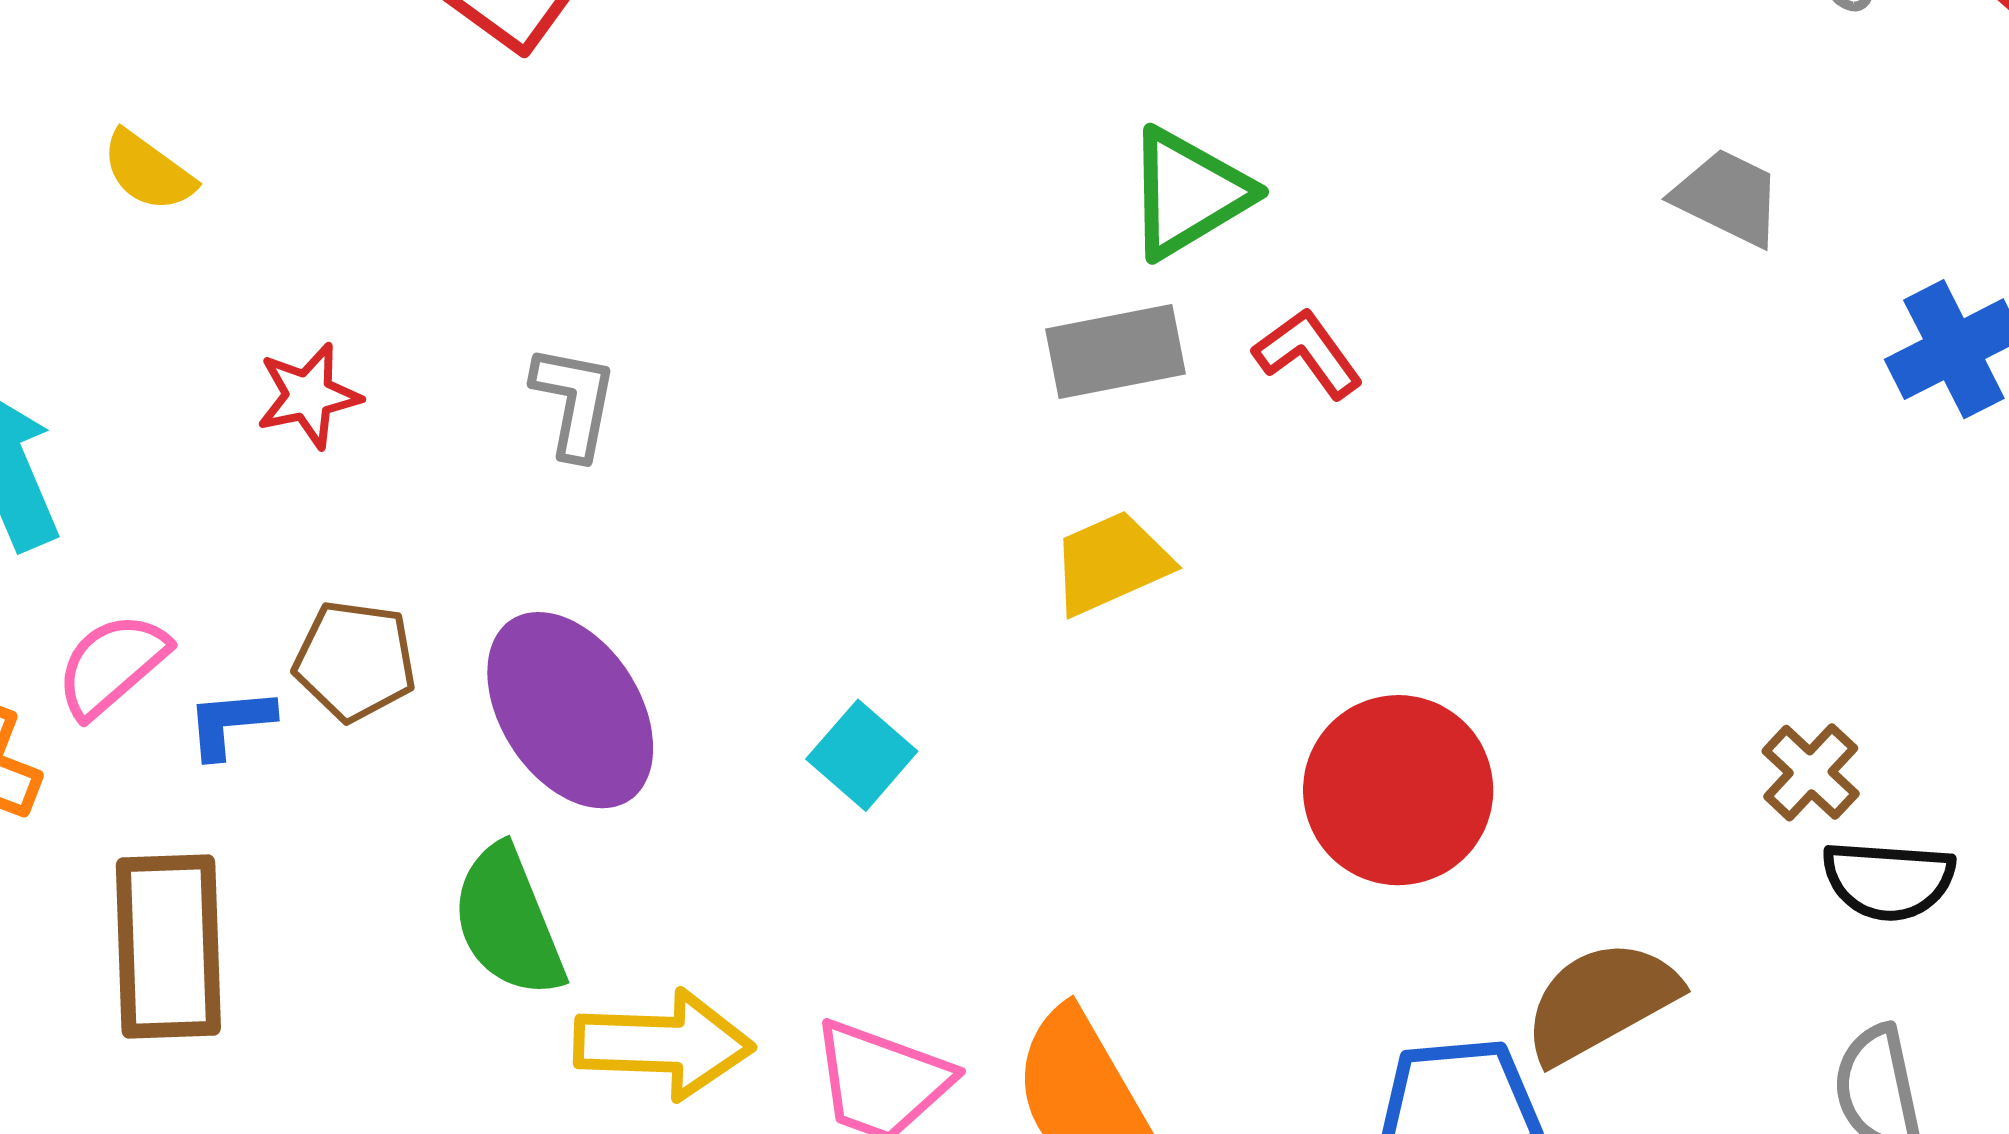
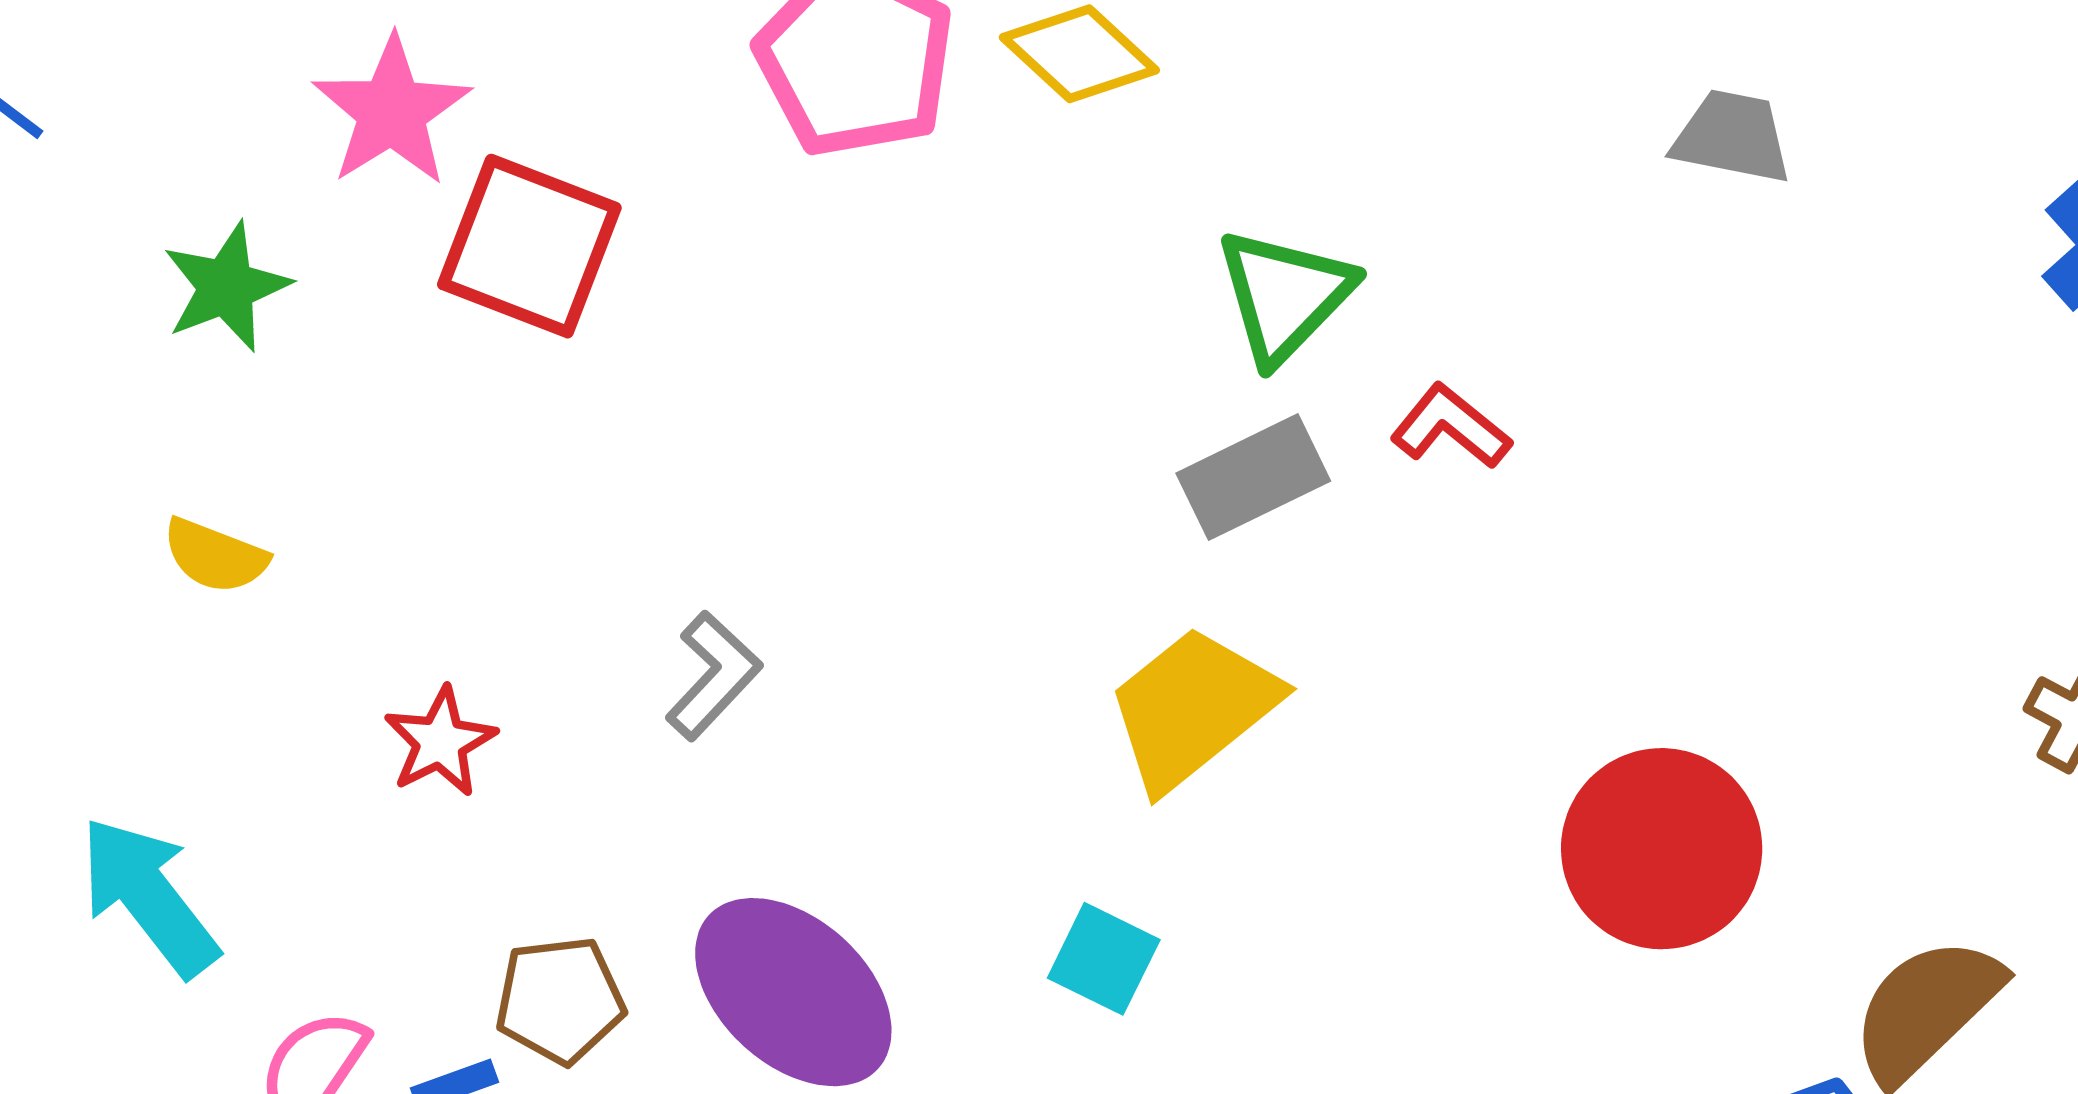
gray trapezoid: (1728, 197) -> (1732, 137), moved
gray L-shape: (574, 402) -> (713, 676), turned 47
yellow trapezoid: (1111, 563) -> (1193, 708), moved, size x1.4

